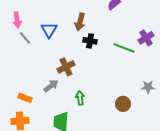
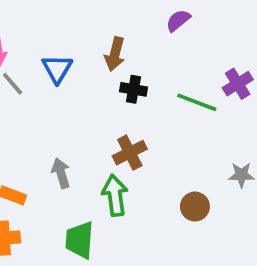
brown cross: (66, 67) -> (130, 153), moved
gray arrow: (51, 86) -> (61, 173), turned -70
green arrow: (80, 98) -> (115, 195), size x1.5

